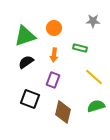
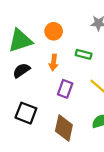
purple rectangle: (53, 80) -> (65, 89), moved

